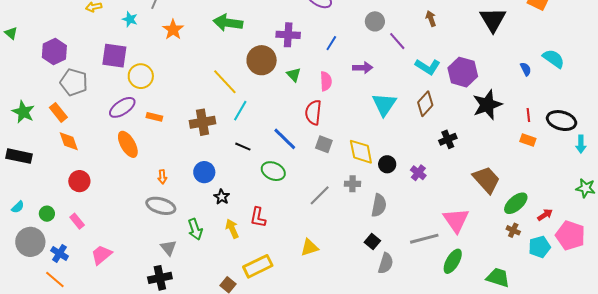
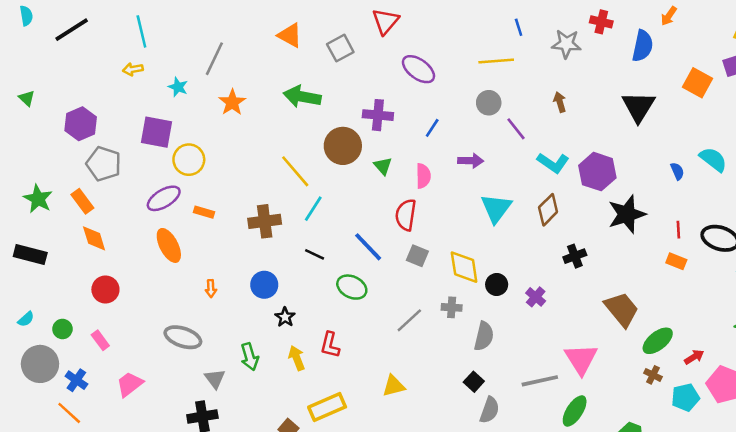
gray ellipse: (161, 206) -> (183, 337), moved

